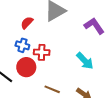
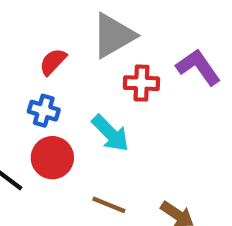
red cross: (42, 52) -> (141, 83), moved
cyan arrow: (85, 61) -> (110, 133), moved

